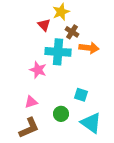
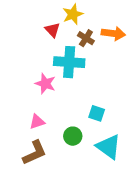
orange arrow: (89, 48) -> (113, 33), moved

